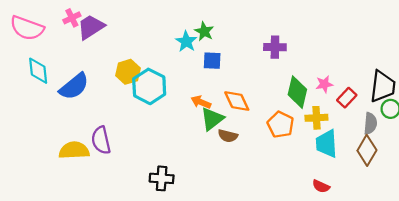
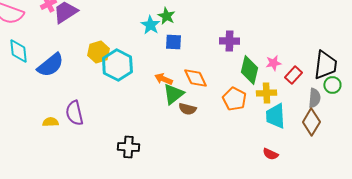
purple cross: (275, 47) -> (229, 41), moved
yellow semicircle: (74, 150) -> (50, 122), size x0.6

